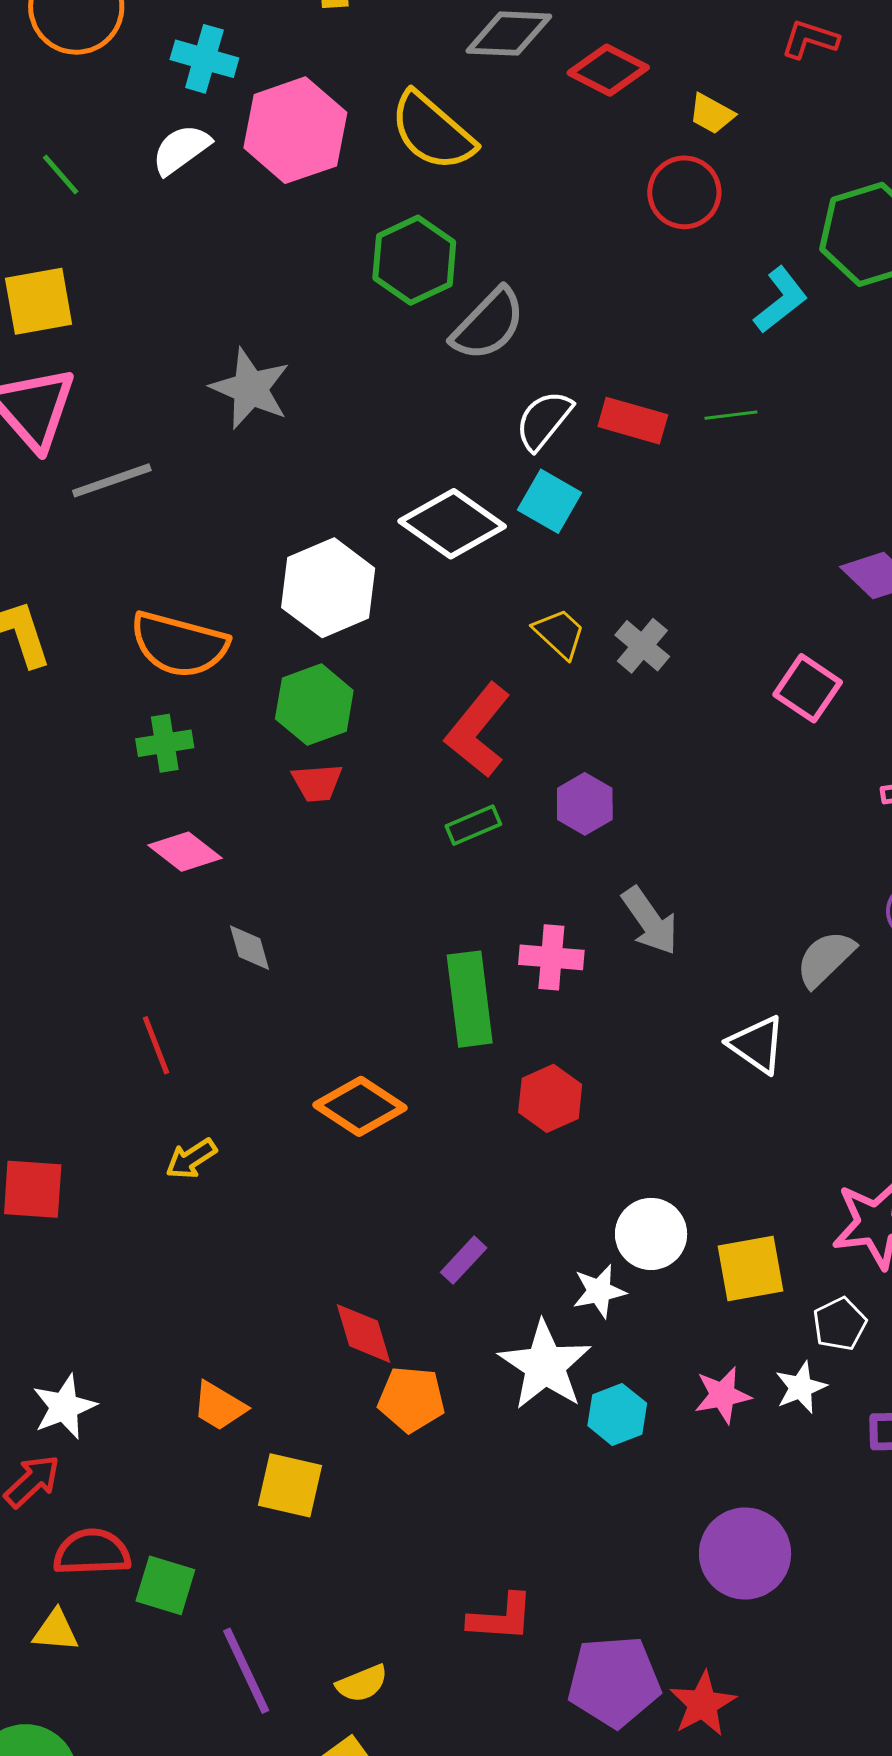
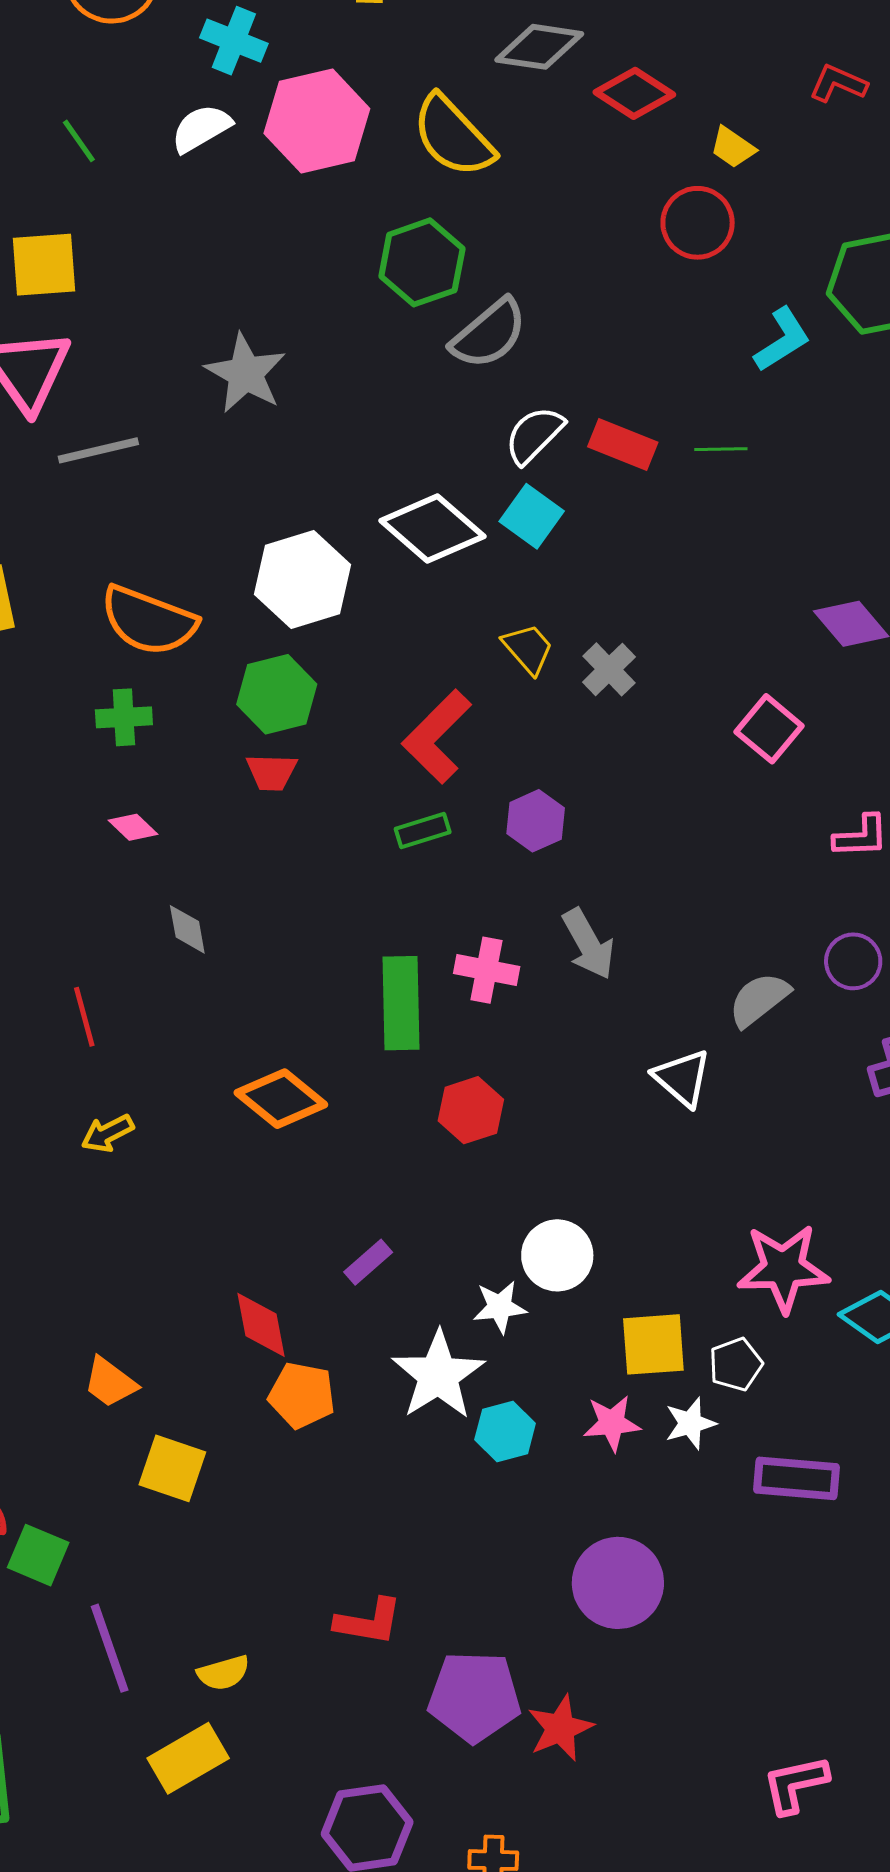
pink diamond: (185, 852) -> (133, 827), size x0.7
yellow square: (751, 1269) -> (653, 1344), moved

